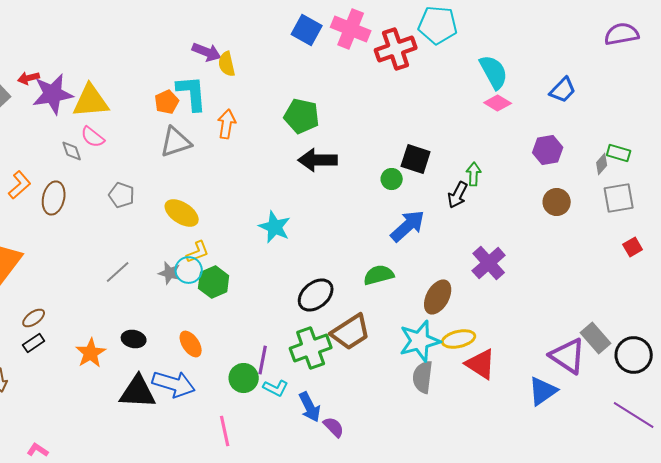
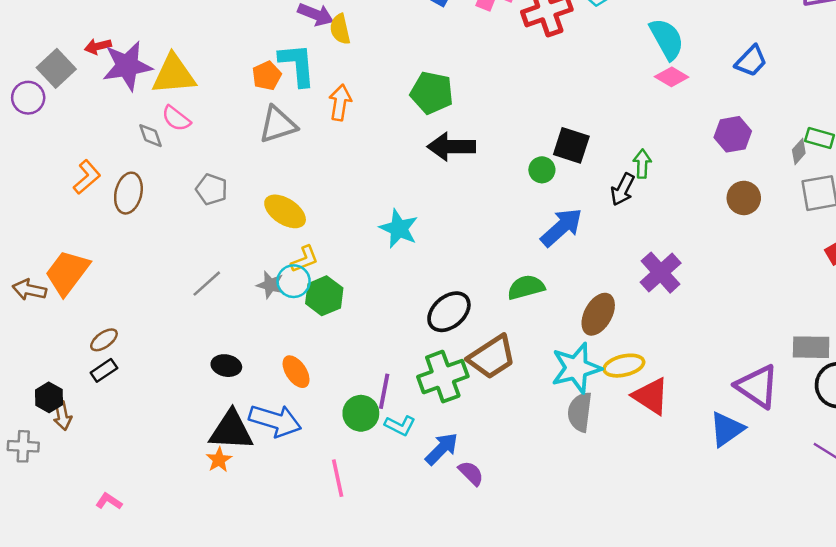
gray rectangle: (596, 338) -> (811, 347), moved, turned -48
orange star: (91, 353) -> (219, 460), moved, size x0.7
blue arrow: (310, 407) -> (442, 449), turned -108

